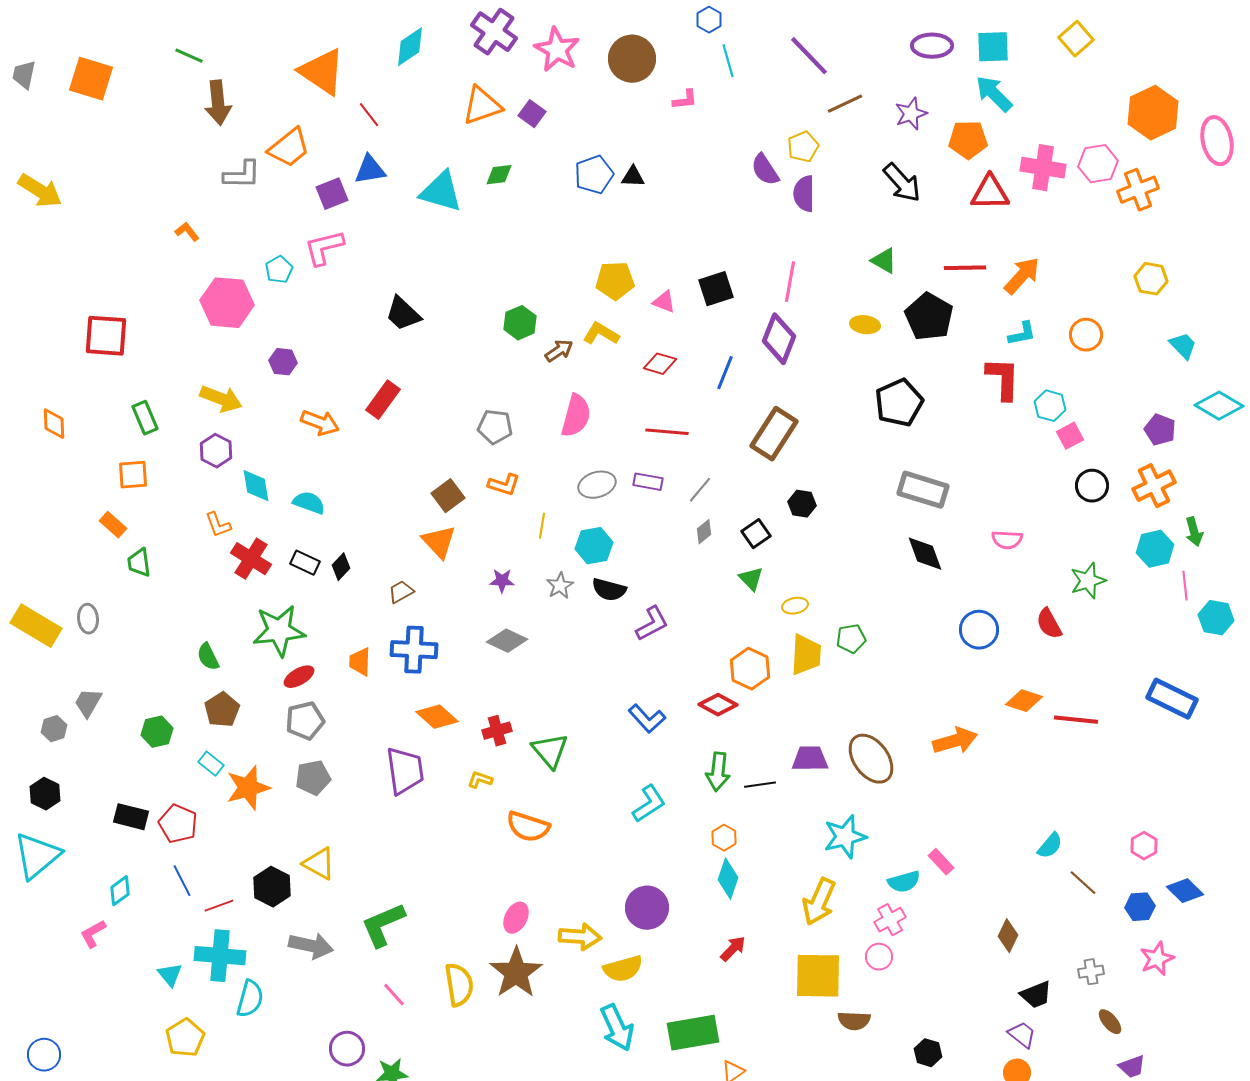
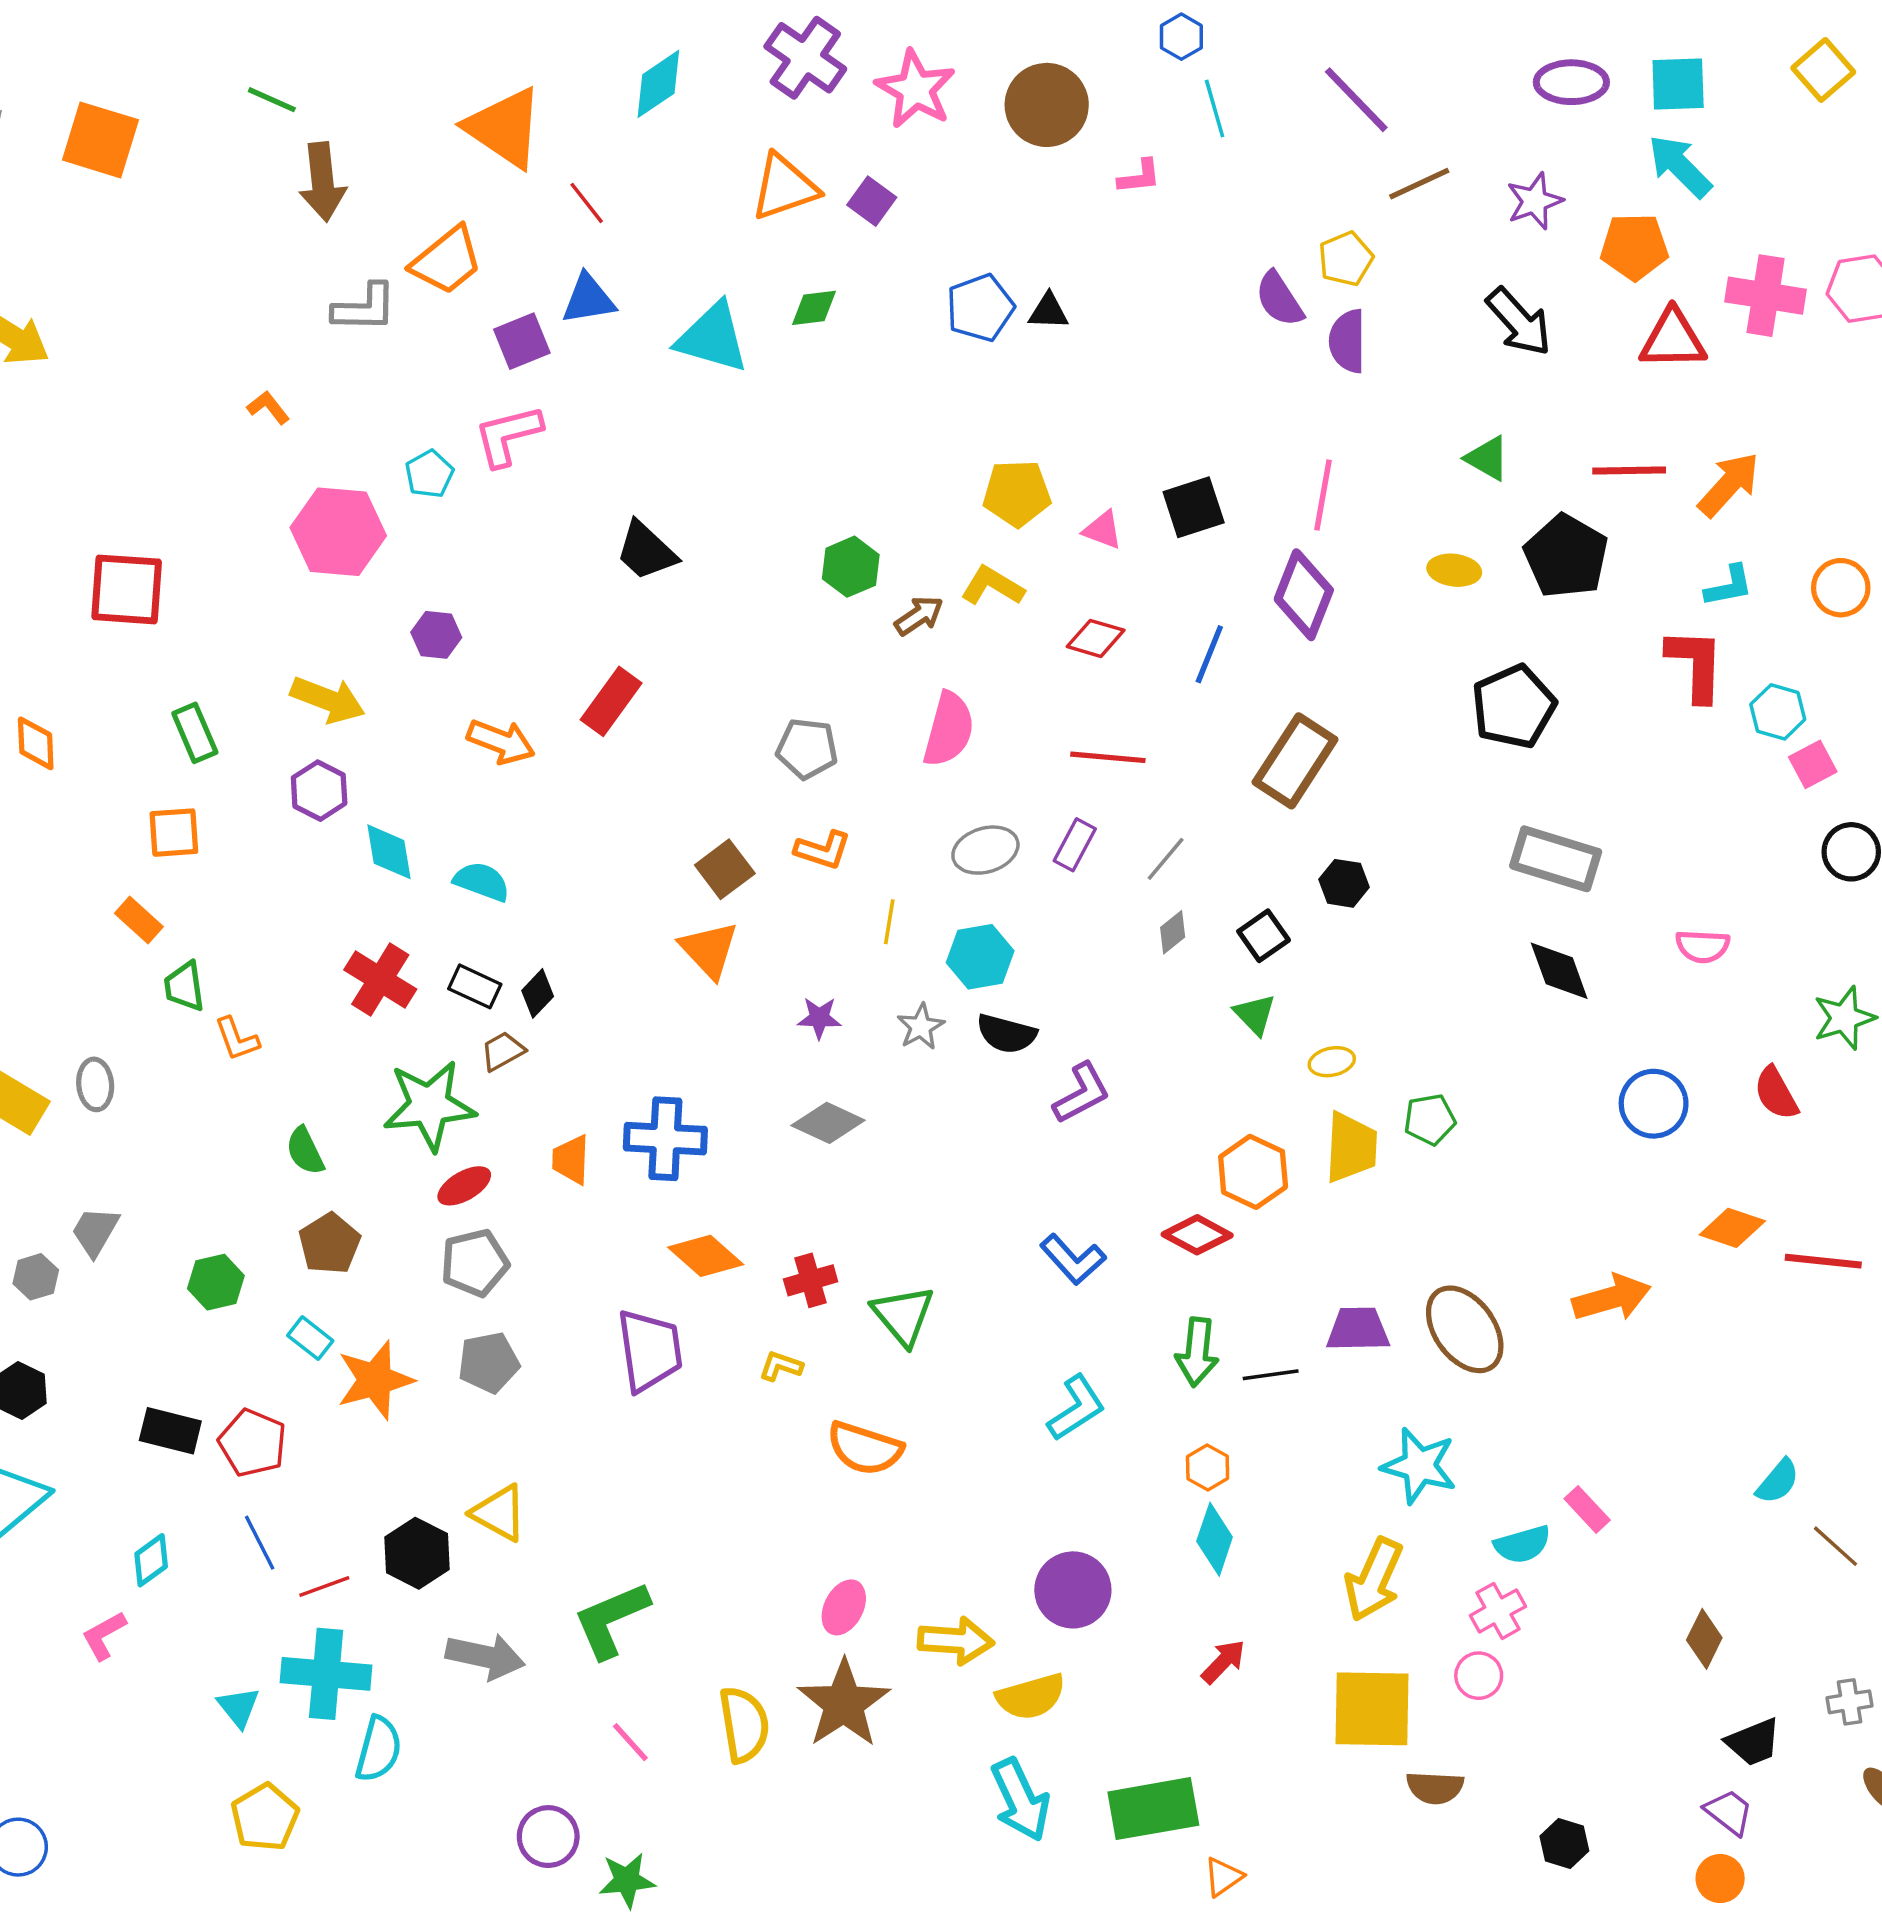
purple rectangle: (648, 482) -> (1075, 845), turned -72
orange L-shape: (218, 525) -> (237, 1039), moved
brown trapezoid: (401, 592) -> (503, 1051), moved
cyan star: (845, 837) -> (1419, 1466), turned 30

